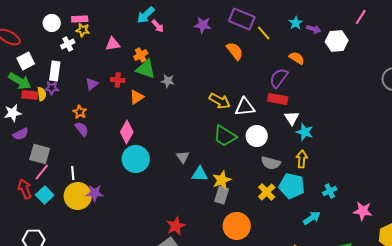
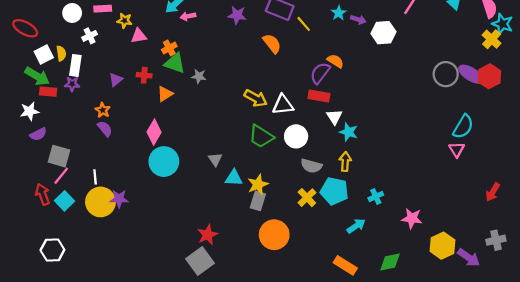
pink arrow: (158, 26) -> (188, 16), turned 120
yellow star: (83, 30) -> (125, 21), moved
orange semicircle: (297, 58) -> (335, 61), moved
yellow semicircle: (42, 94) -> (61, 53), moved

